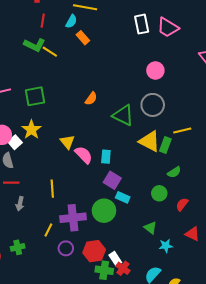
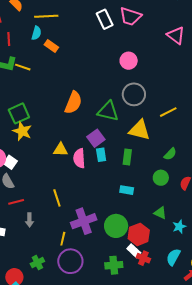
orange semicircle: (91, 99) -> (73, 103), size x1.6
yellow star: (31, 130) -> (22, 131), moved
yellow triangle: (67, 142) -> (61, 150), turned -35
green rectangle: (165, 145) -> (127, 157), moved
pink semicircle: (84, 155) -> (79, 158), turned -126
purple square: (112, 180) -> (96, 138), moved, turned 36
green circle: (104, 211) -> (116, 226), moved
purple circle: (66, 248) -> (70, 261), moved, size x1.6
red hexagon: (94, 251) -> (139, 234), moved
green cross: (104, 270) -> (114, 265), moved

